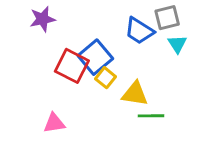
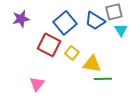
purple star: (43, 19) -> (21, 19), moved
blue square: (95, 57) -> (65, 23), moved
pink triangle: (54, 123) -> (37, 84), turned -42

